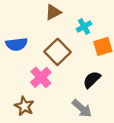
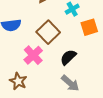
black semicircle: (92, 80) -> (68, 57), moved

